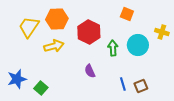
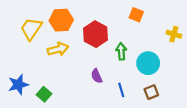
cyan circle: (138, 45) -> (148, 63), moved
blue line: (123, 84) -> (121, 90), moved

